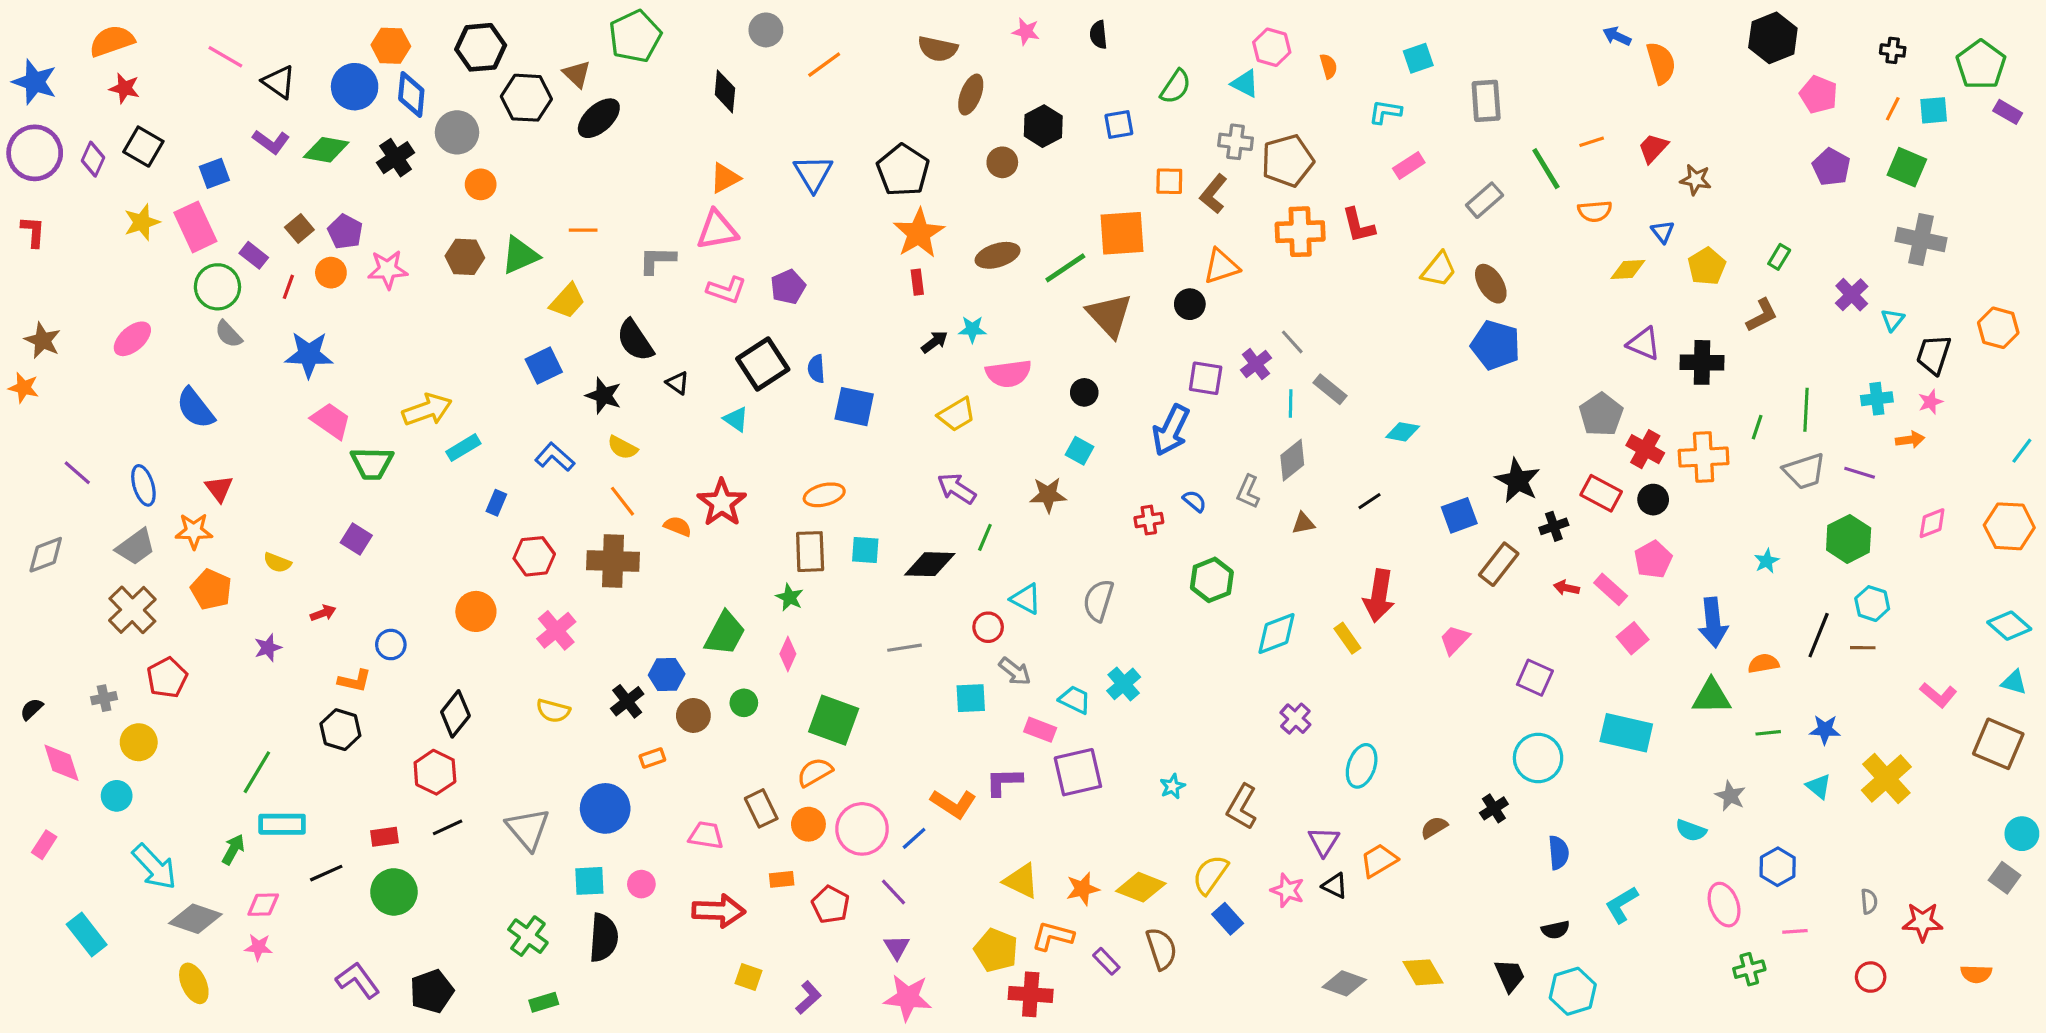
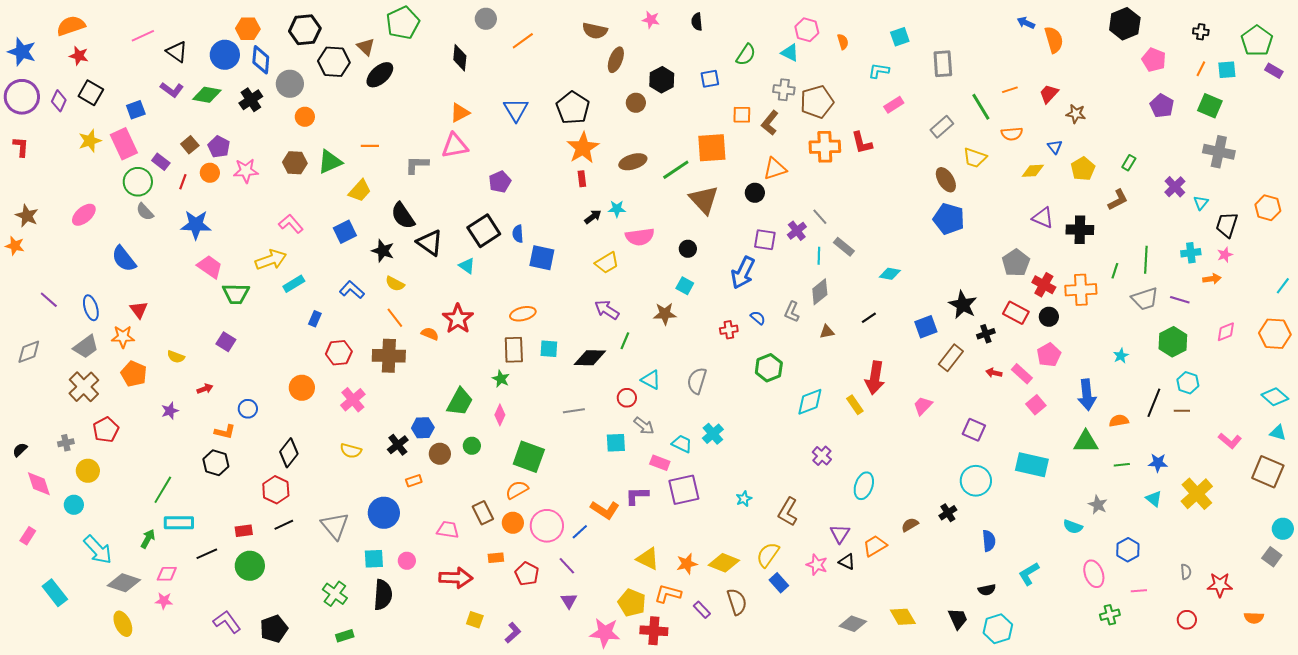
pink line: (225, 57) -> (143, 36), turned -55
yellow trapezoid: (1439, 269) -> (975, 158), moved, turned 70
pink L-shape: (726, 290) -> (291, 224), moved, turned -150
black triangle: (678, 383) -> (430, 243), size x1.8
pink star: (908, 998) -> (605, 633), moved

